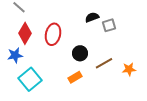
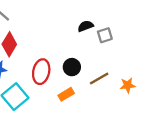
red ellipse: (53, 34) -> (41, 72), moved

